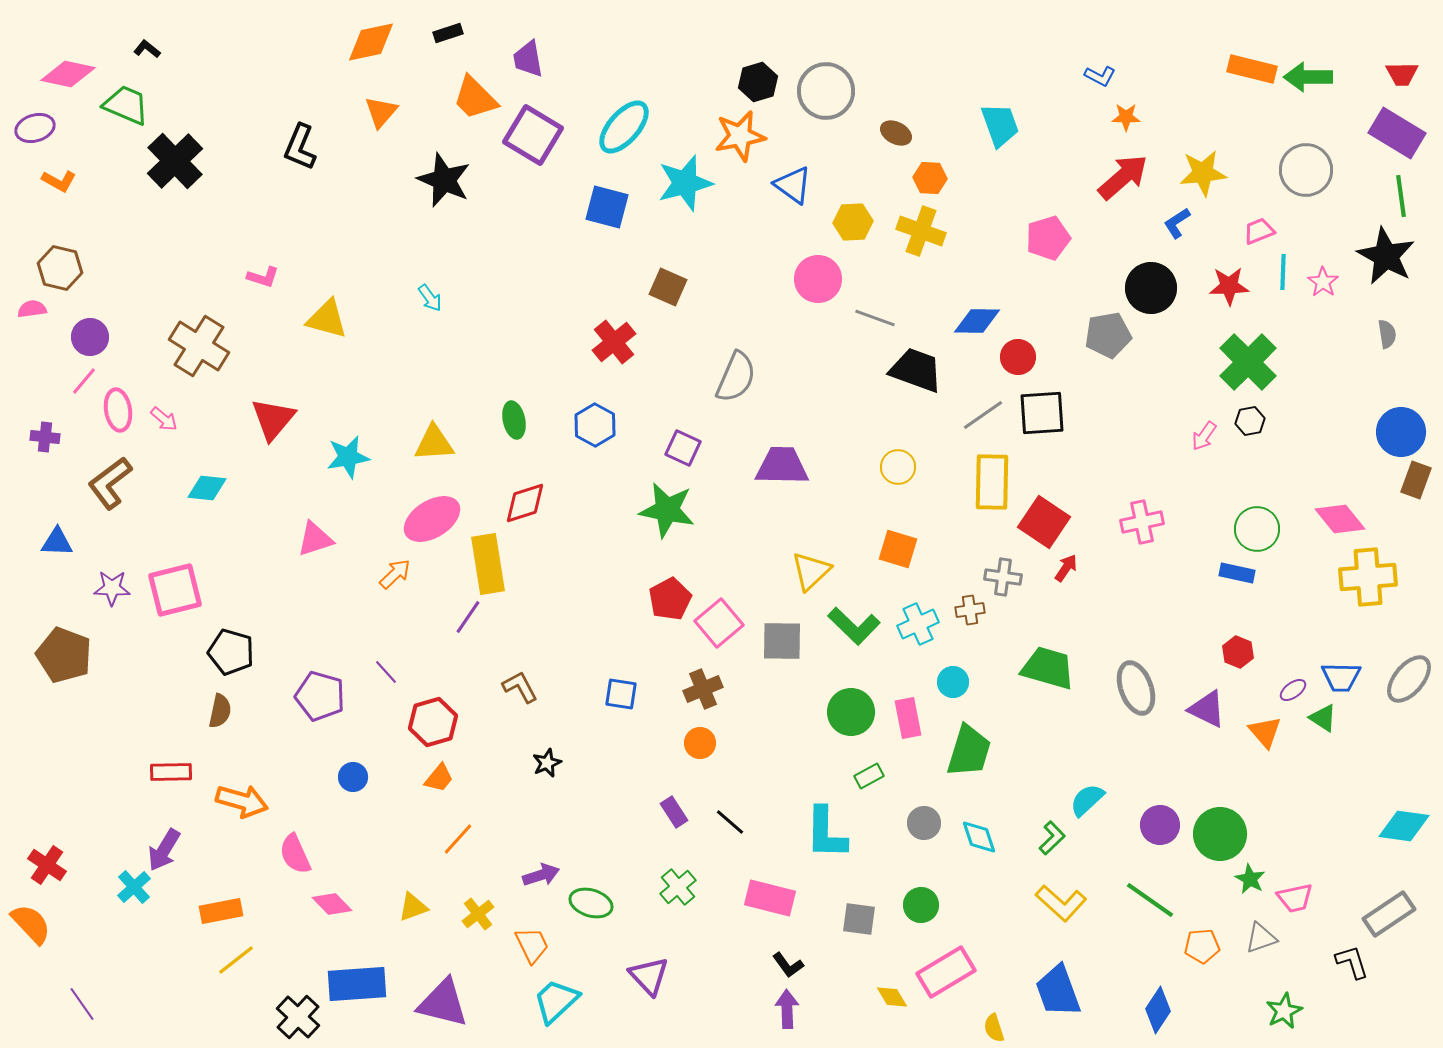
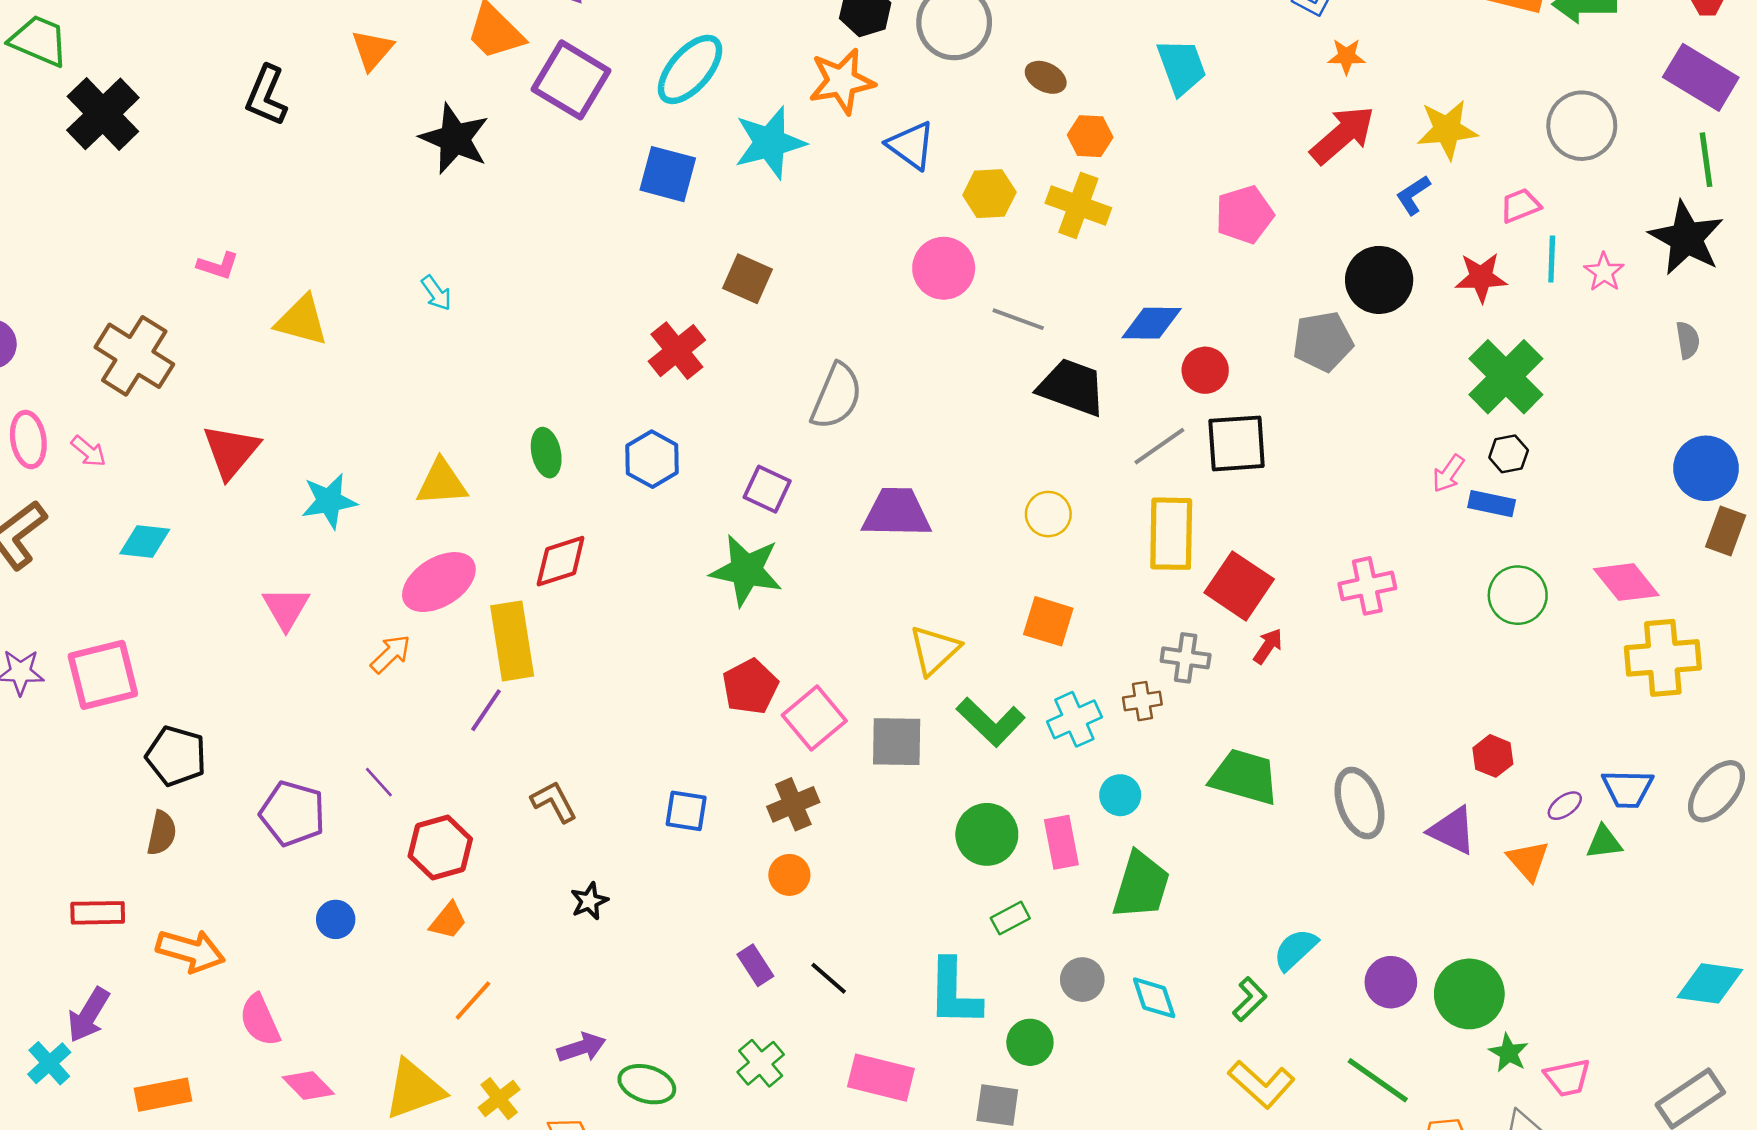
pink triangle: (315, 539) -> (286, 608), turned -42
blue rectangle: (1237, 573) -> (1492, 504), moved
green triangle: (1323, 718) -> (1604, 842), turned -40
green circle: (921, 905) -> (1030, 1042), moved
yellow triangle: (413, 907) -> (414, 1089), size x1.6

